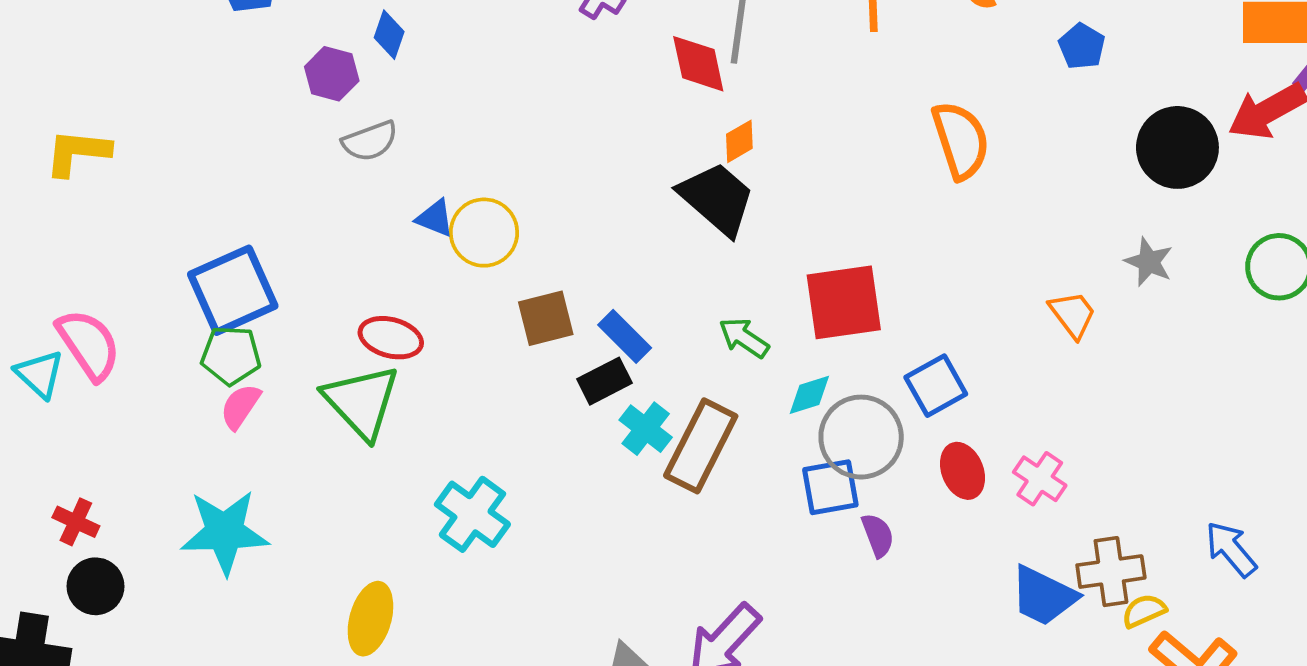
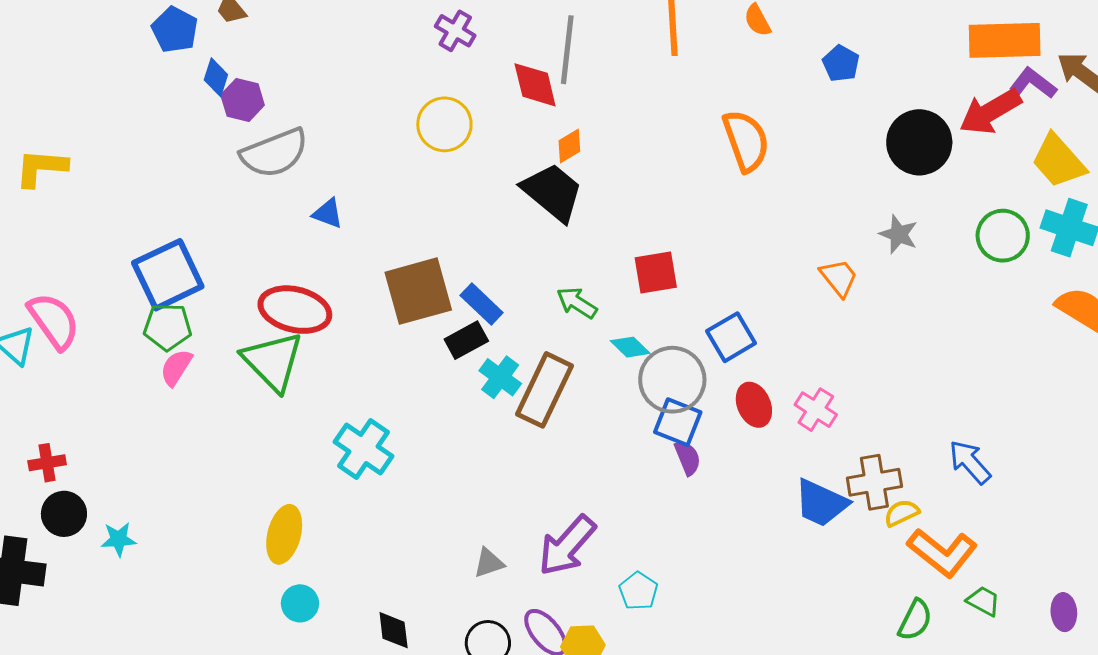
blue diamond: (389, 35) -> (216, 77), moved
gray semicircle: (370, 141) -> (274, 153), size x1.5
yellow circle: (484, 233) -> (444, 124), moved
red square: (844, 302) -> (656, 273), size x0.7
brown square: (546, 318) -> (418, 291), size x1.5
red ellipse: (391, 338) -> (295, 310), size x1.4
cyan diamond: (809, 395) -> (630, 347), turned 63
blue square: (830, 487) -> (678, 422), moved, turned 33
red cross: (76, 522) -> (47, 463), turned -33
cyan star: (225, 532) -> (119, 539), moved, size x0.5

